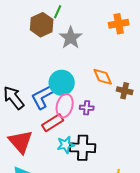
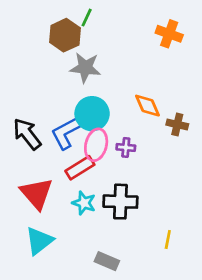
orange cross: (119, 24) -> (169, 34), turned 30
gray star: (71, 38) -> (85, 68), moved, turned -30
cyan star: (66, 145) -> (84, 203), moved, turned 30

